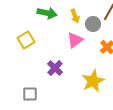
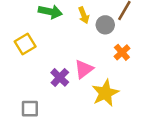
pink triangle: (75, 40) -> (84, 69), moved

